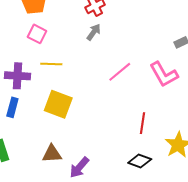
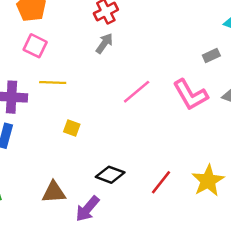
yellow square: (58, 104) -> (72, 128), moved, size x0.5
red line: (143, 123) -> (161, 182), moved, turned 30
black diamond: (140, 161) -> (110, 175), moved

